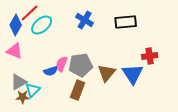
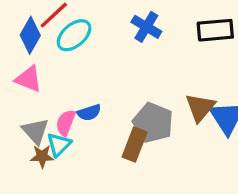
pink semicircle: (62, 64) -> (66, 123), moved
gray pentagon: (81, 65) -> (153, 123), moved, turned 30
brown triangle: (107, 73) -> (200, 108), moved
gray triangle: (19, 82) -> (35, 131), turned -42

